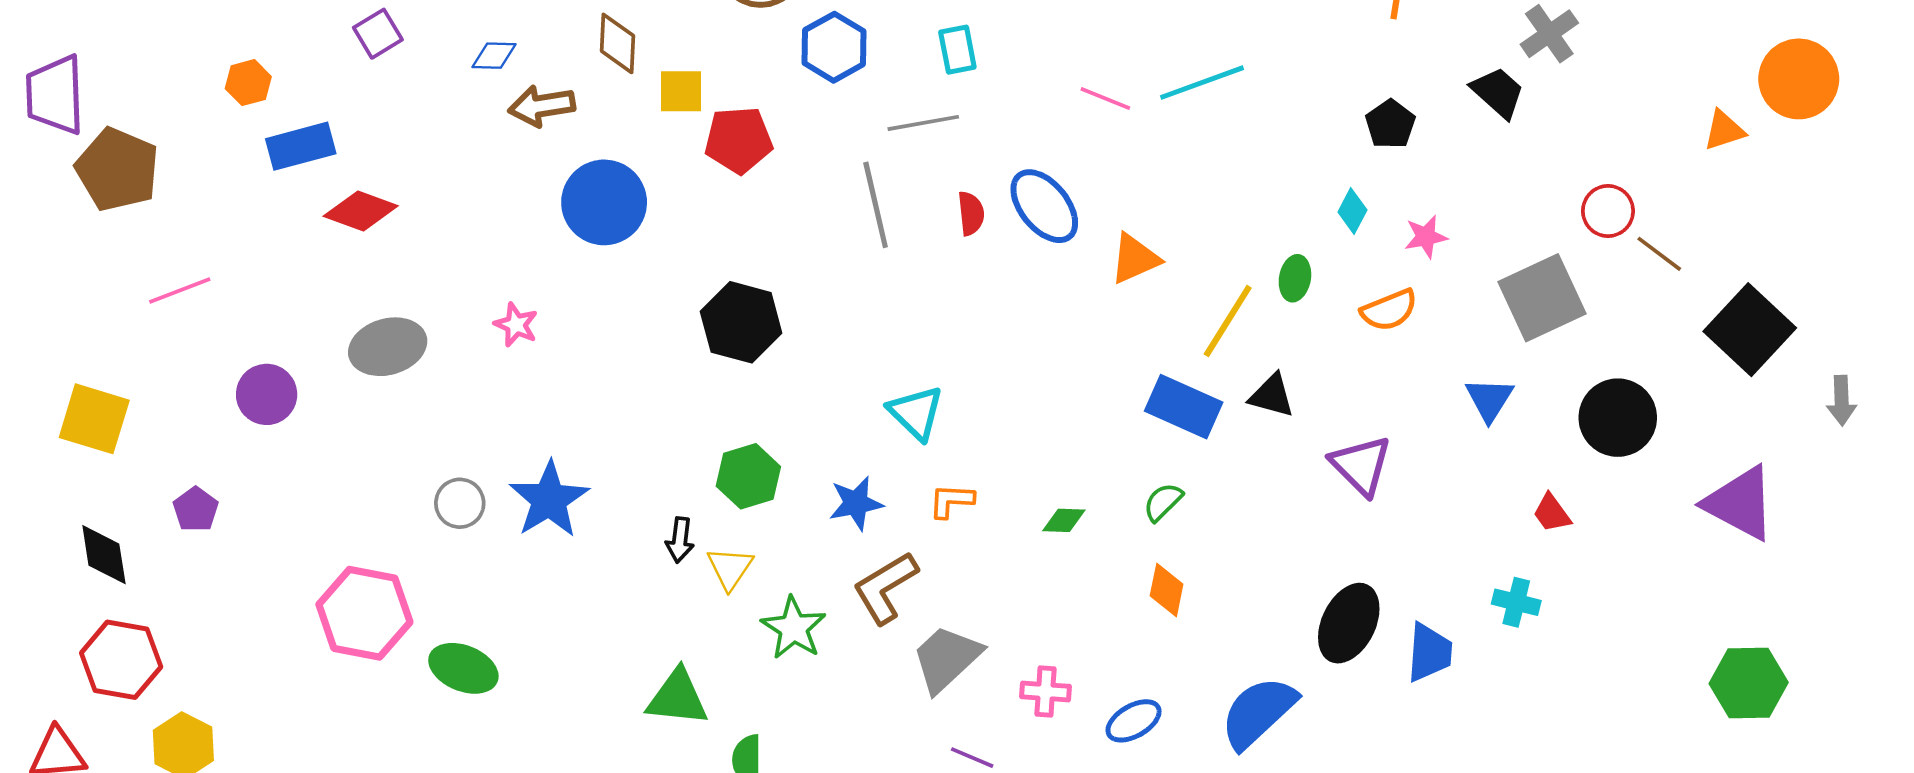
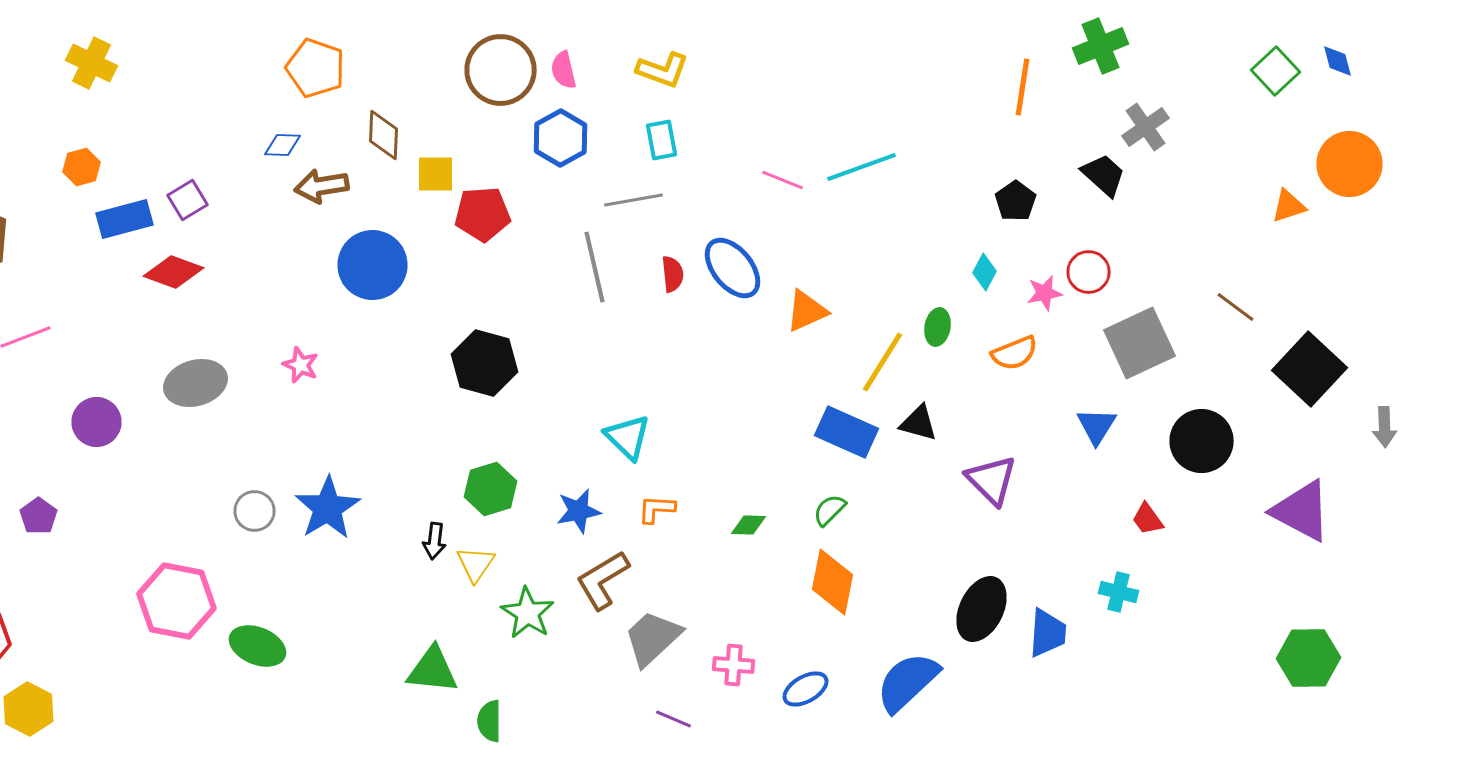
purple square: (378, 34) -> (188, 200), moved
red circle: (1608, 211) -> (1088, 272), moved
orange diamond: (1167, 590) -> (832, 582), size x1.5

